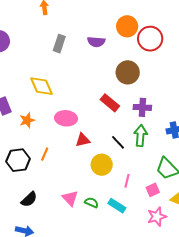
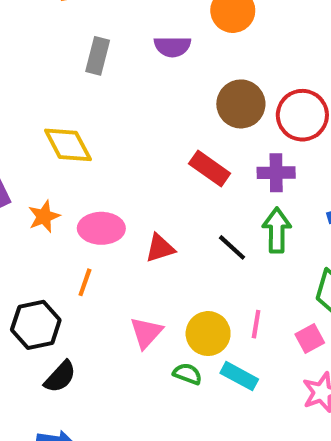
red circle: (150, 39) -> (302, 115), moved
pink ellipse: (66, 118) -> (101, 228), moved
black hexagon: (18, 160) -> (36, 325), moved
yellow circle: (102, 165) -> (208, 334), moved
pink triangle: (70, 198) -> (146, 333), moved, turned 30

